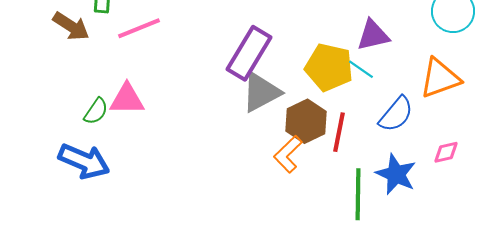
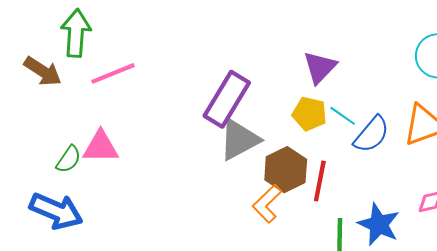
purple triangle: (373, 35) -> (320, 67), moved, turned -33
yellow pentagon: (329, 67) -> (309, 114), size x0.7
blue semicircle: (396, 114) -> (372, 134), moved

